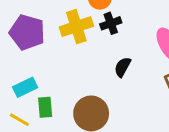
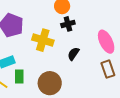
yellow cross: (76, 27) -> (43, 40), moved, turned 30

